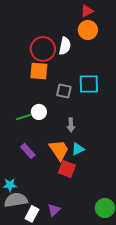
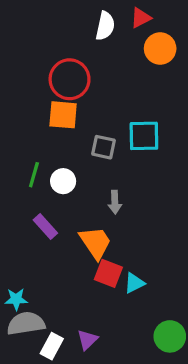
orange circle: (88, 30) -> (160, 49), moved
white semicircle: (65, 46) -> (105, 26), moved
green line: (24, 117) -> (34, 175), moved, turned -56
cyan triangle: (78, 149) -> (134, 283), moved
purple rectangle: (28, 151) -> (45, 226), moved

